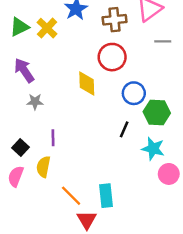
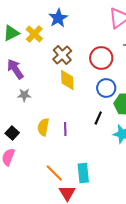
brown cross: (115, 20) -> (62, 55), moved, turned -36
red circle: (112, 57) -> (101, 58), moved
purple line: (53, 138) -> (65, 129), moved
yellow semicircle: (43, 167) -> (43, 127), moved

